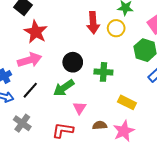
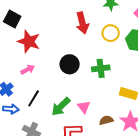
yellow circle: (116, 28) -> (111, 33), moved
pink arrow: (30, 60) -> (28, 70), size x0.6
green arrow: (64, 88) -> (61, 107), moved

